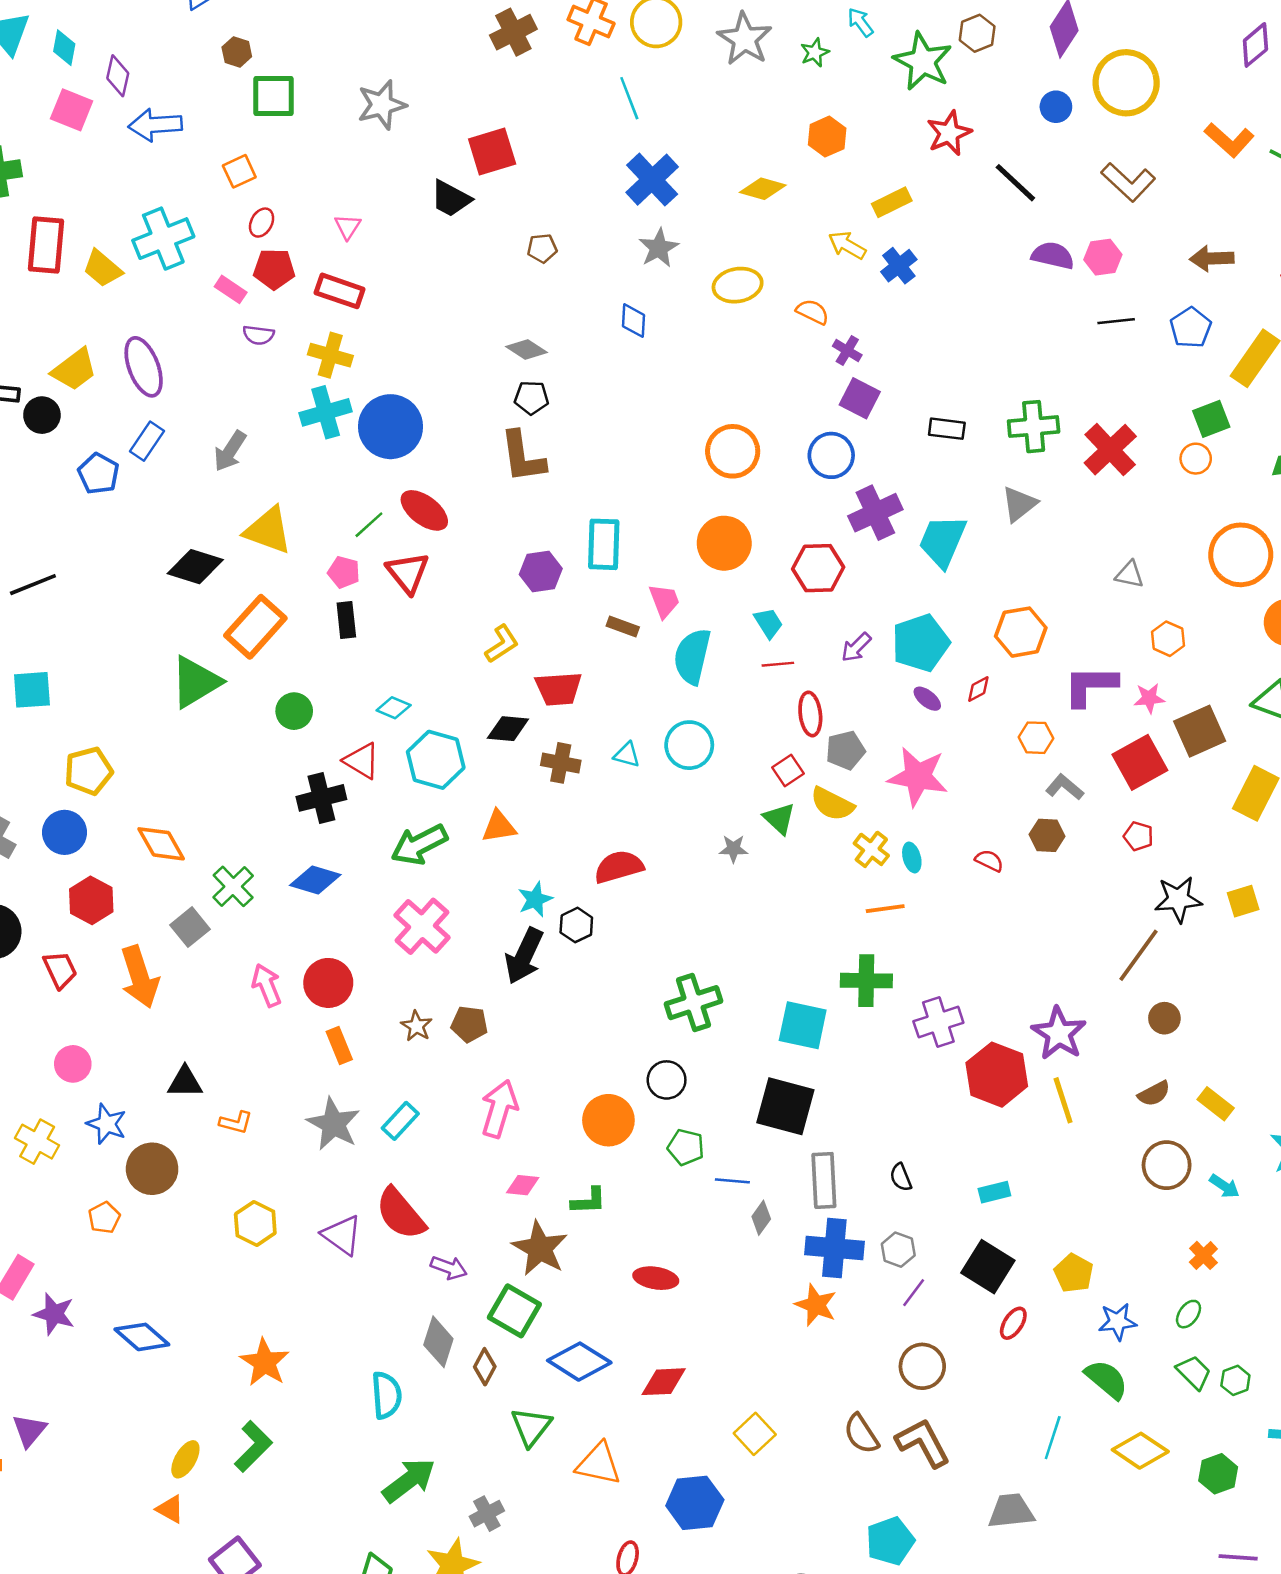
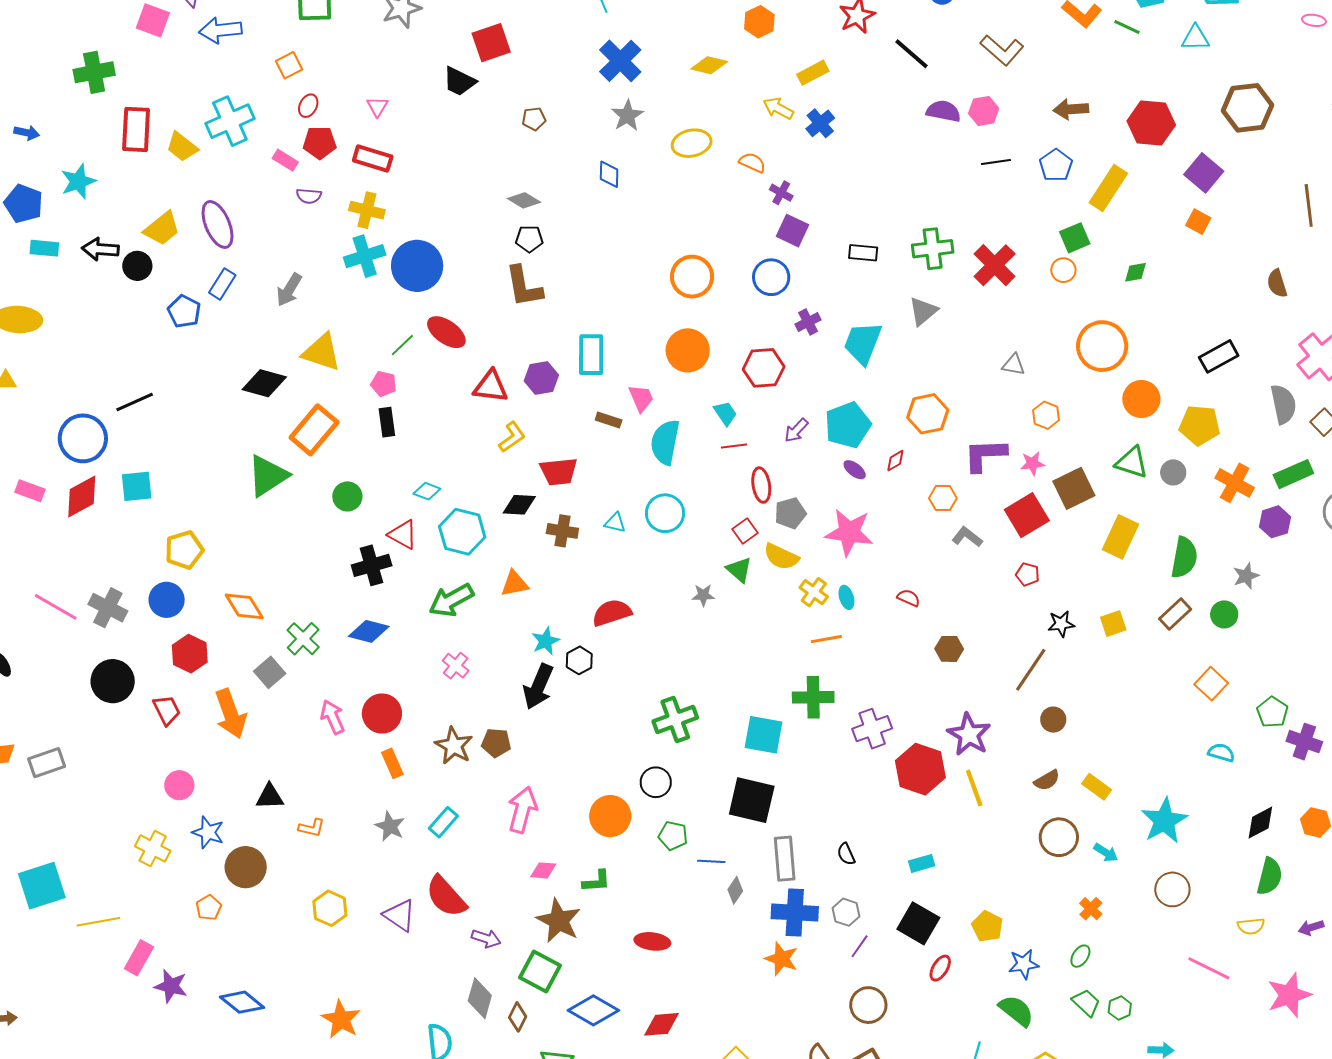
purple cross: (875, 513) -> (808, 322), size x0.6
red triangle: (408, 573) -> (491, 386), moved, turned -42
brown hexagon: (1047, 835) -> (949, 649), moved
black star: (1178, 899) -> (1061, 624), size x0.7
pink cross: (422, 926) -> (456, 666), size x0.6
brown star: (416, 1026) -> (454, 746), size x1.5
gray star: (334, 1124) -> (390, 826), size x0.7

